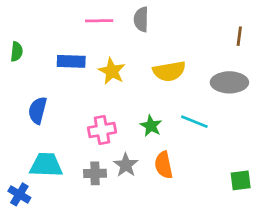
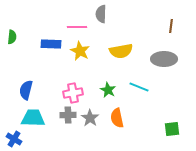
pink line: (99, 21) -> (77, 27), moved
blue semicircle: (38, 110) -> (26, 90), moved
gray cross: (95, 173) -> (68, 115), moved

